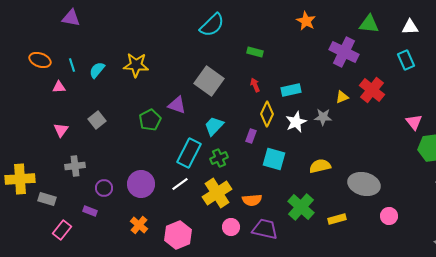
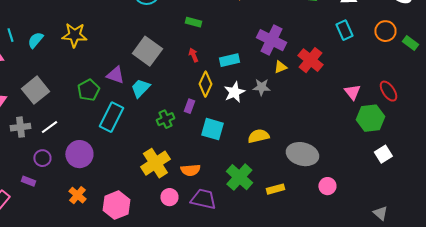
purple cross: (344, 52) -> (271, 40), moved
gray square: (97, 120) -> (35, 90), size x1.5
cyan trapezoid: (214, 126) -> (140, 88), moved
cyan rectangle: (189, 153) -> (111, 117), moved
green cross: (219, 158) -> (165, 119), moved
gray cross: (75, 166) -> (20, 127), moved
white line: (180, 184) -> (49, 127), moved

